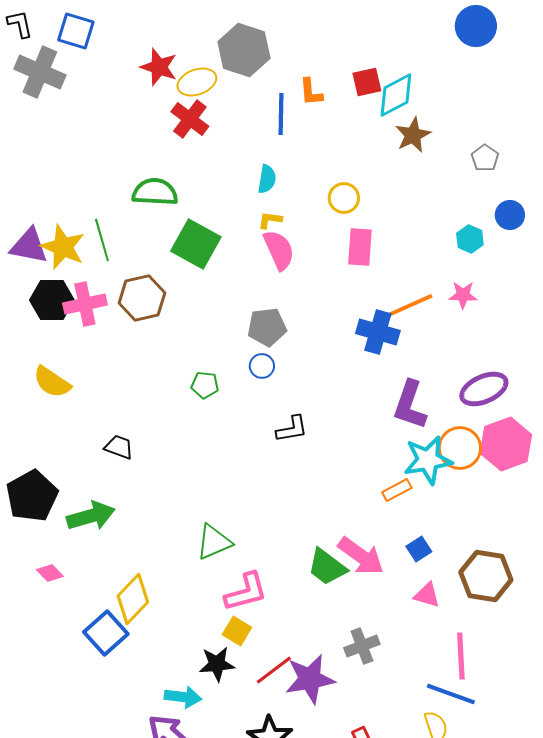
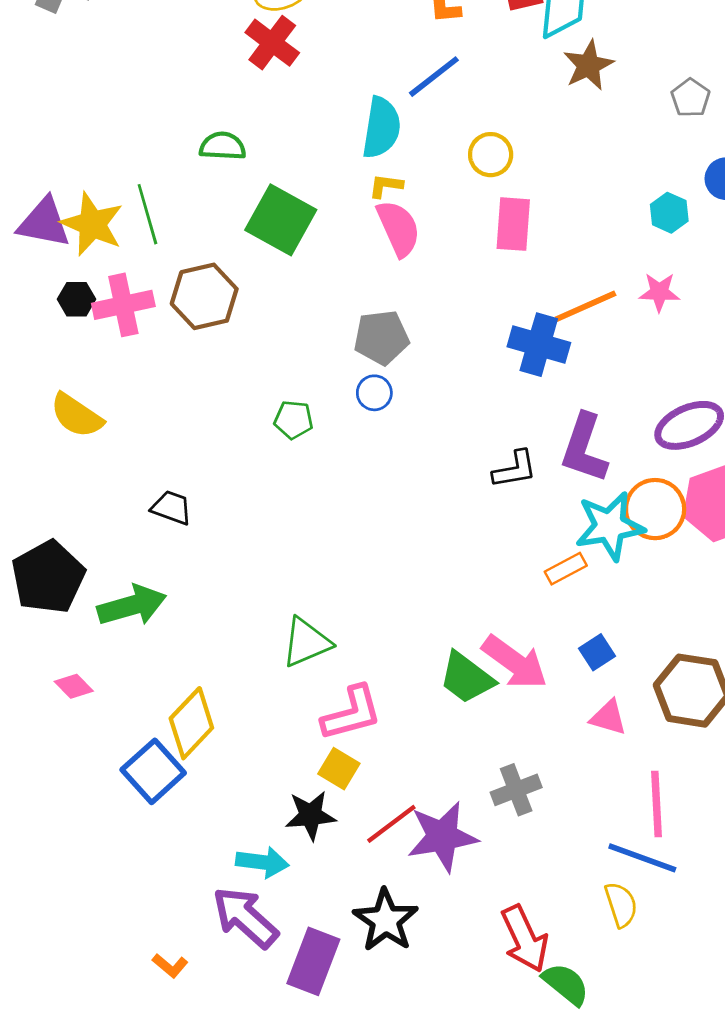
blue line: (281, 114) -> (434, 77), moved, turned 51
cyan semicircle: (267, 179) -> (381, 128), size x1.5
green semicircle: (155, 192) -> (223, 146), size x0.7
black hexagon: (52, 300) -> (77, 299), size x0.6
black L-shape: (292, 429) -> (515, 469), moved

